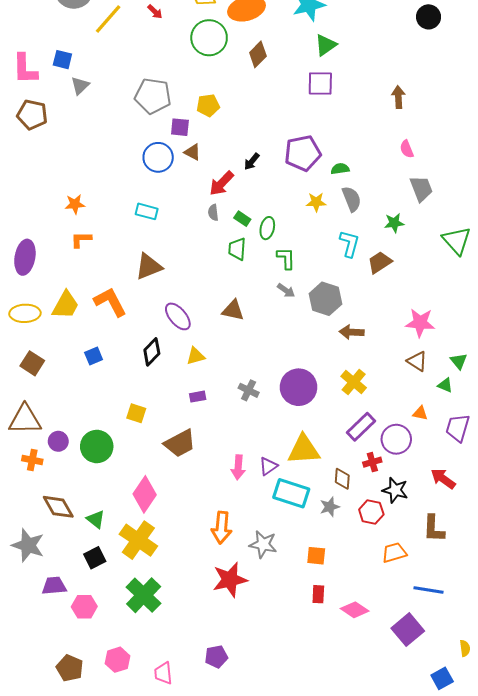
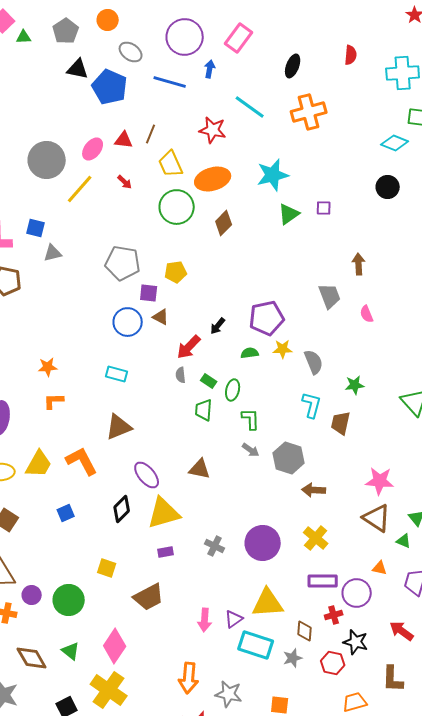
purple square: (320, 83) -> (324, 208), moved, size x0.6
gray triangle: (80, 86) -> (53, 253), turned 30
green semicircle: (340, 169) -> (250, 353), moved
gray trapezoid: (421, 189) -> (330, 296), moved
yellow star: (316, 202) -> (283, 349), moved
brown trapezoid: (380, 262) -> (341, 423), turned -45
yellow triangle: (196, 356) -> (164, 513), size x1.8
brown triangle: (417, 361) -> (377, 518), size x1.4
purple rectangle: (361, 427) -> (323, 581), turned 44
green triangle: (96, 519) -> (71, 651), moved

